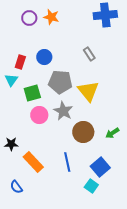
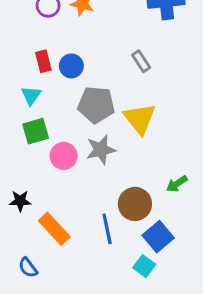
red rectangle: (20, 62) -> (43, 61), moved, turned -32
cyan triangle: (11, 80) -> (31, 95), moved
green square: (32, 93) -> (36, 131), moved
gray star: (63, 111) -> (101, 150), turned 30
brown circle: (83, 132) -> (135, 204), moved

